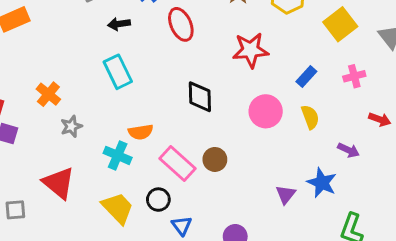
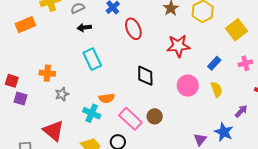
black arrow: (119, 24) -> (84, 28), moved
orange cross: (48, 94) -> (47, 73), turned -35
purple arrow: (349, 150) -> (241, 111), turned -72

